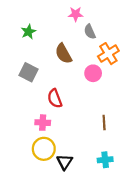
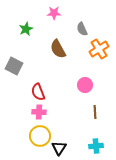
pink star: (76, 14) -> (54, 13), moved
gray square: (28, 72) -> (14, 66), moved
pink circle: (93, 73) -> (85, 85), moved
red semicircle: (55, 98) -> (38, 92), moved

